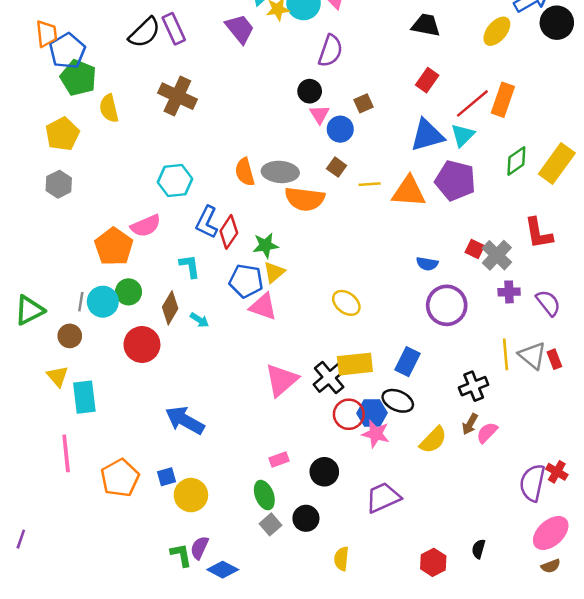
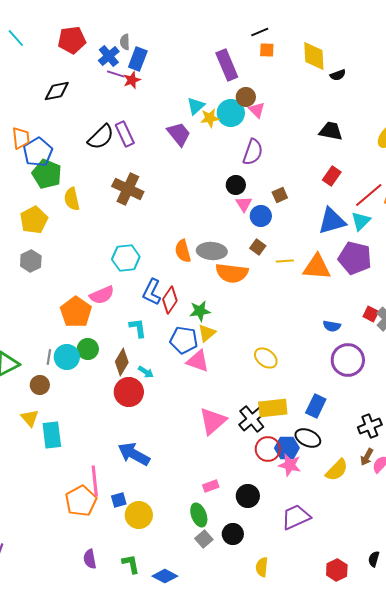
red circle: (142, 345) -> (129, 392), moved
pink line: (66, 453) -> (95, 481), moved
purple semicircle: (199, 548) -> (90, 559), moved, turned -36

